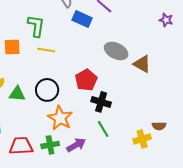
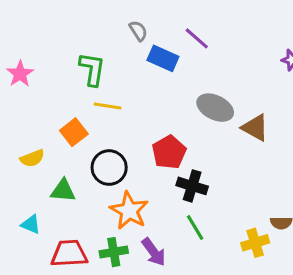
orange square: (12, 47) -> (74, 132), moved, turned -36
green triangle: (17, 94) -> (63, 191), moved
purple arrow: (76, 145) -> (154, 252), turned 84

